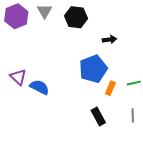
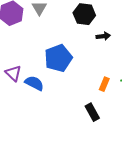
black hexagon: (76, 17) -> (84, 14), moved
blue pentagon: (93, 69) -> (58, 58), moved

